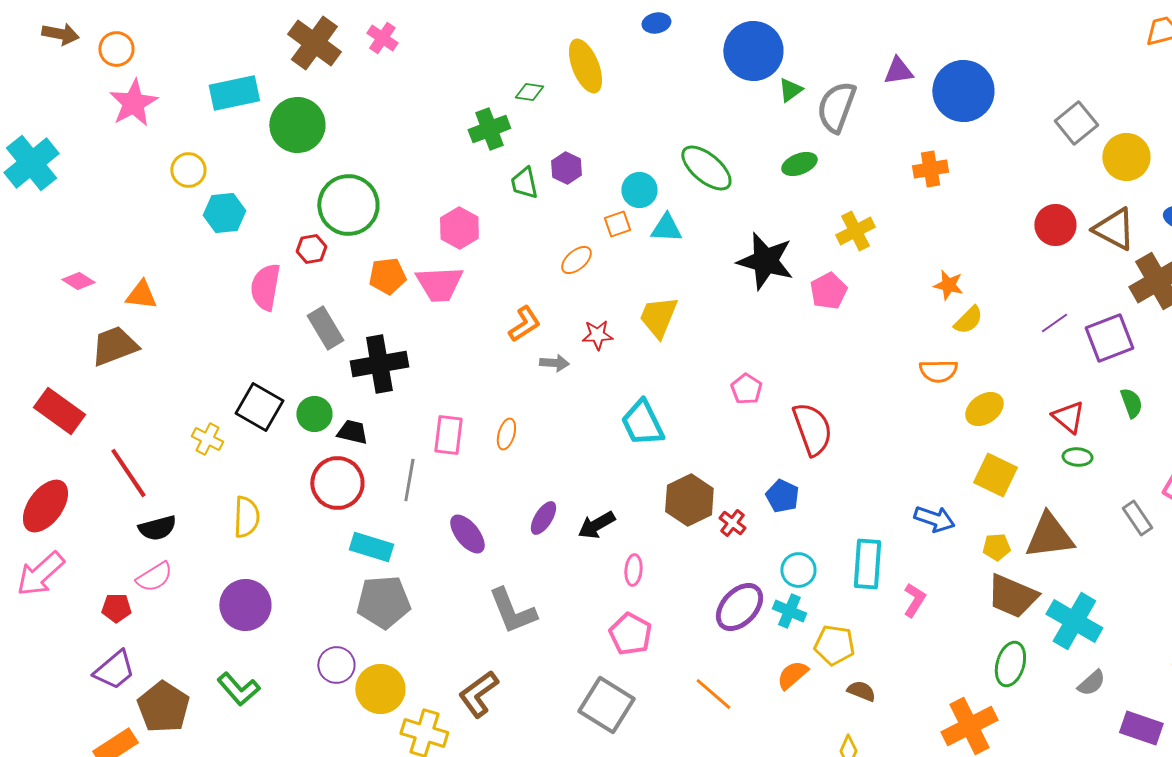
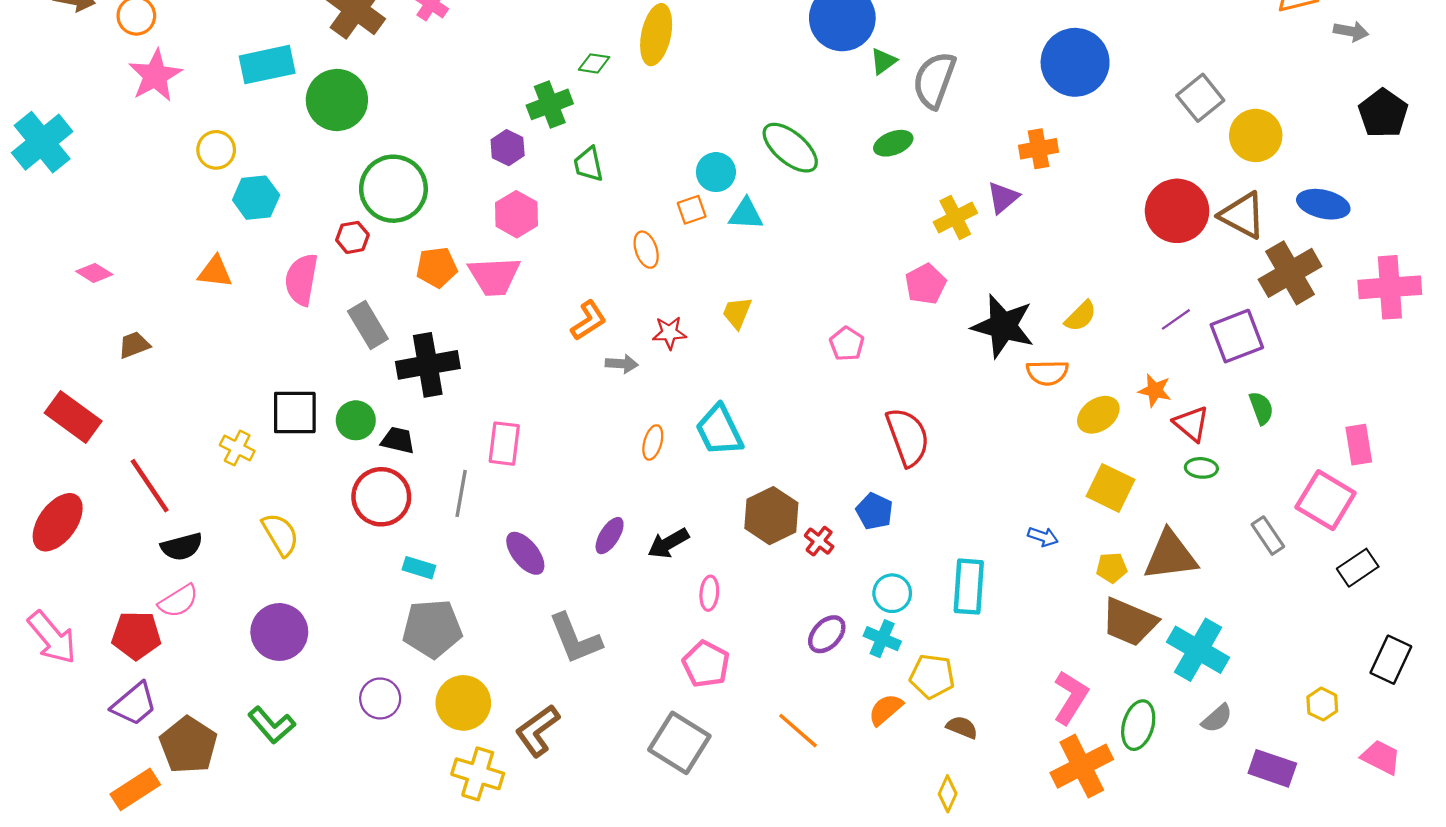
yellow ellipse: (585, 66) -> (656, 35), turned 34
purple triangle: (898, 71) -> (1003, 198), moved, turned -32
purple hexagon: (566, 168) -> (508, 148), moved
red circle: (1055, 225) -> (1177, 211), size x1.4
orange ellipse: (576, 260) -> (646, 250), turned -68
black star: (765, 261) -> (1003, 326), moved
orange star: (948, 285) -> (1155, 390), moved
orange triangle: (141, 295) -> (215, 272), moved
yellow trapezoid: (658, 317) -> (737, 313), size x0.7
brown trapezoid: (114, 346) -> (134, 345), size x0.6
pink pentagon: (746, 389) -> (847, 344), moved
black square: (259, 407) -> (295, 413), turned -30
orange ellipse: (506, 434) -> (653, 442), moved
yellow semicircle: (246, 517) -> (280, 534), turned -33
blue arrow: (934, 519) -> (1043, 537), size x0.7
cyan rectangle: (371, 547) -> (419, 568), size x0.7
pink arrow: (40, 574) -> (52, 638), moved, turned -88
pink L-shape: (914, 600) -> (1071, 697), moved, size x1.4
purple ellipse: (739, 607) -> (827, 634), size x0.7
red pentagon: (116, 608) -> (136, 635), size x1.5
green ellipse: (1010, 664) -> (1138, 725), moved
yellow circle: (380, 689) -> (463, 703), moved

